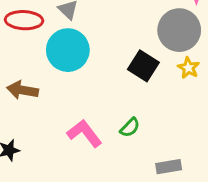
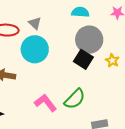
gray circle: (179, 30) -> (89, 40), moved
green semicircle: (130, 128) -> (75, 99), size x1.6

